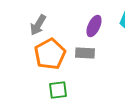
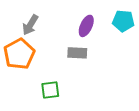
orange pentagon: (50, 54) -> (19, 54), moved

